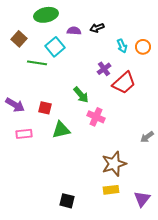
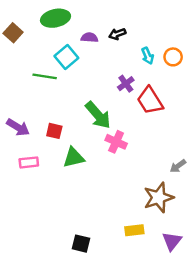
brown square: (19, 39) -> (13, 33), moved
red trapezoid: (124, 83) -> (150, 101), turned 100
green arrow: (81, 95) -> (98, 115), size x1.4
brown star: (114, 164) -> (159, 198), moved

